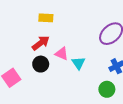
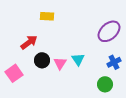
red arrow: (41, 43) -> (29, 42), moved
pink triangle: (62, 54) -> (60, 63), moved, turned 40

